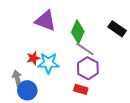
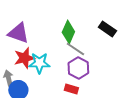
purple triangle: (45, 21) -> (18, 33), moved
red star: (33, 58) -> (24, 58), size x1.5

